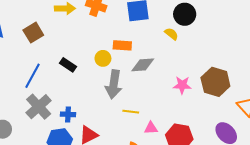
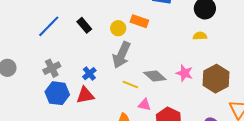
yellow semicircle: (171, 34) -> (200, 36), moved, turned -56
gray diamond: (143, 65) -> (155, 76), moved, turned 30
gray cross: (39, 107) -> (52, 68), moved, size x0.7
blue cross: (68, 114) -> (89, 74), moved, turned 32

